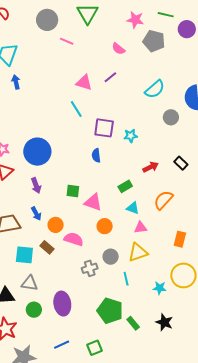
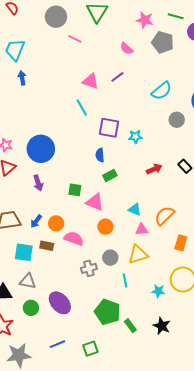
green rectangle: (125, 186) -> (110, 175), moved
orange semicircle: (163, 200) -> (164, 216), moved
blue arrow: (36, 214) -> (36, 221), moved, turned 64
brown rectangle: (47, 247) -> (47, 246), turned -32
purple ellipse: (62, 304) -> (60, 303), turned -35

